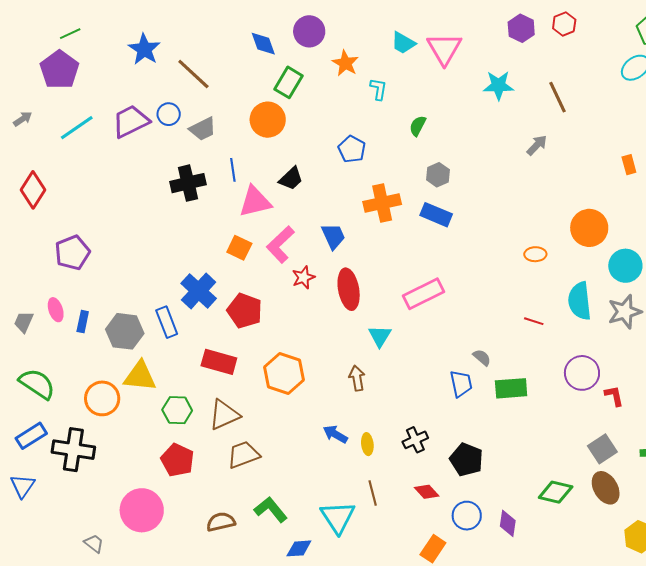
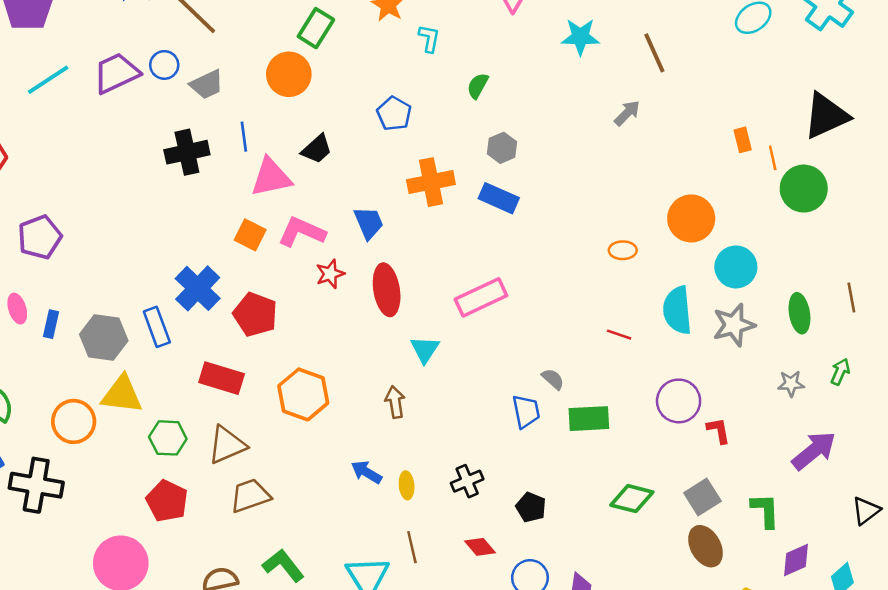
pink L-shape: (280, 245) -> (302, 232), turned 66
black pentagon: (466, 460) -> (531, 507), size x0.7
green diamond: (556, 492) -> (632, 499), moved

